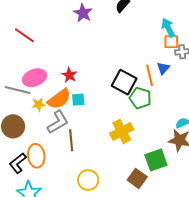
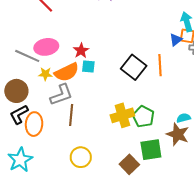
blue triangle: (163, 68) -> (176, 40), moved
green pentagon: (140, 98) -> (143, 117), moved
cyan square: (78, 100) -> (88, 66), moved
black L-shape: (18, 163) -> (19, 114), moved

